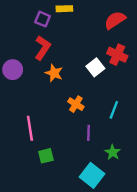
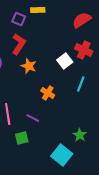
cyan line: (114, 110) -> (81, 84), moved
purple line: (89, 133) -> (33, 118), moved, turned -64

